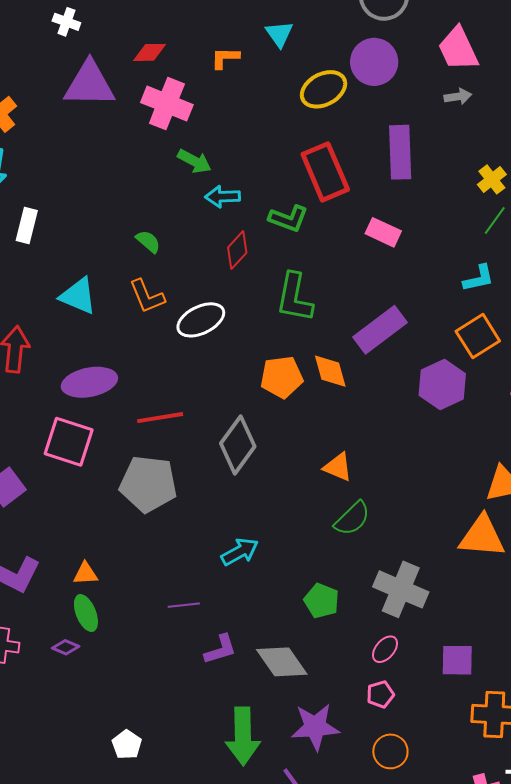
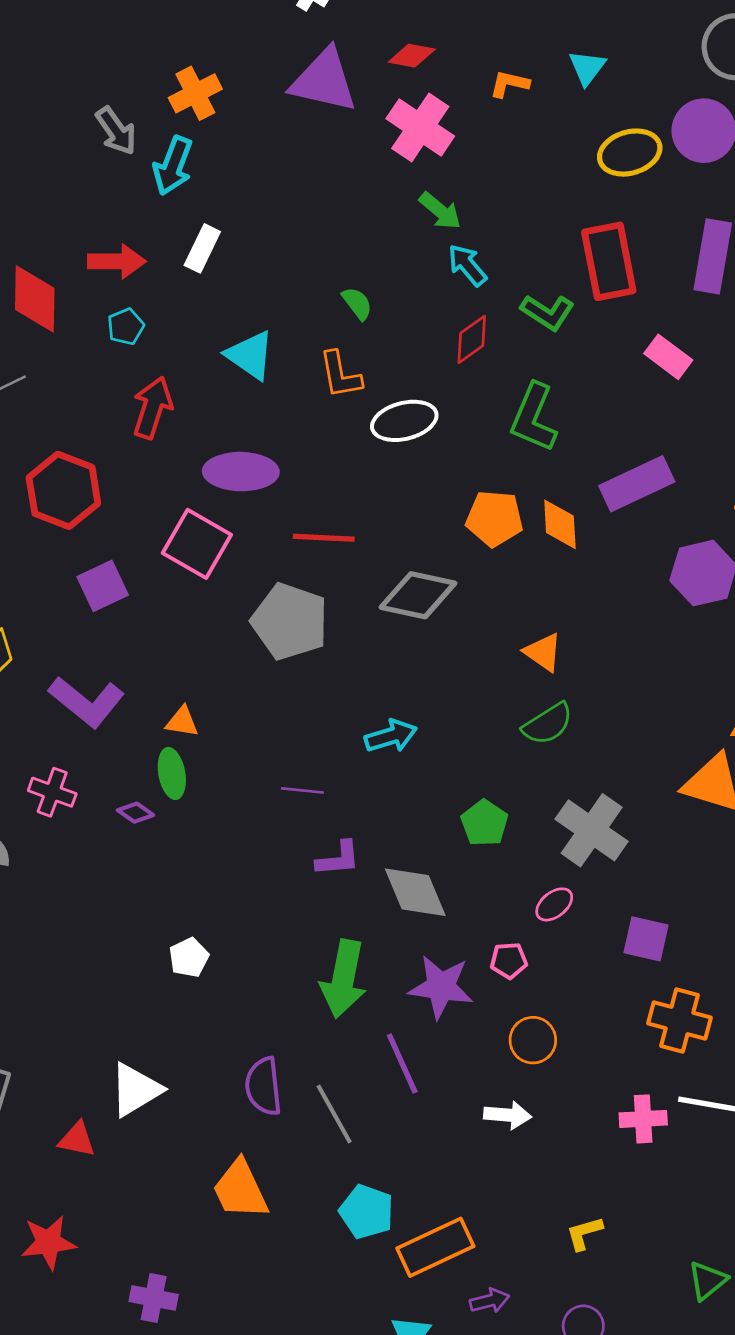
cyan arrow: (223, 197) -> (467, 265), turned 40
gray diamond: (238, 445) -> (418, 595), turned 54
pink pentagon: (380, 694) -> (509, 960), moved

